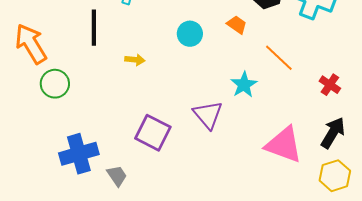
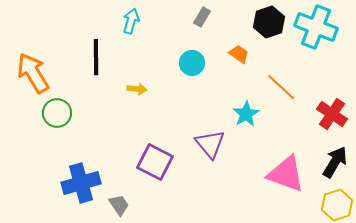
red cross: (330, 85) -> (332, 114), size x1.4

